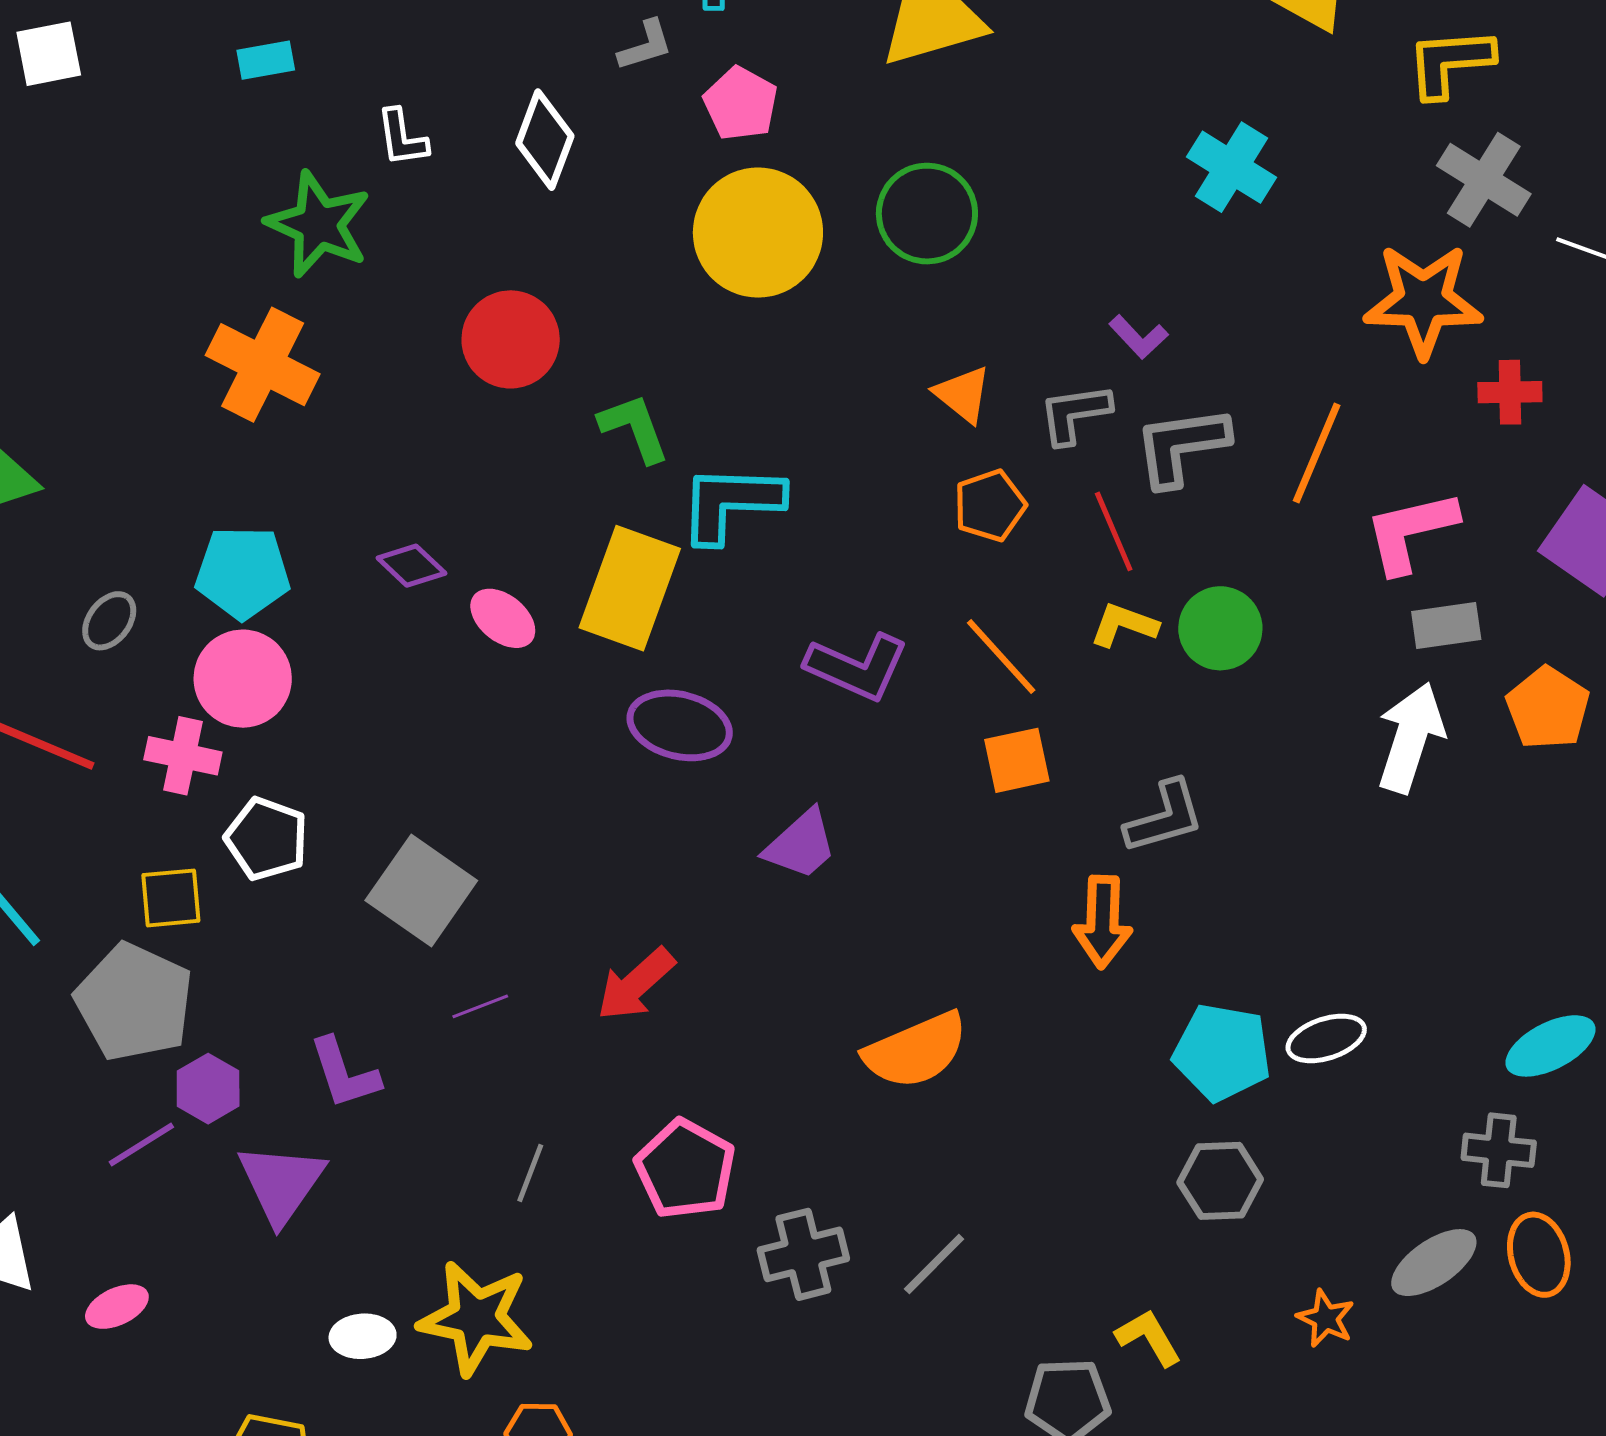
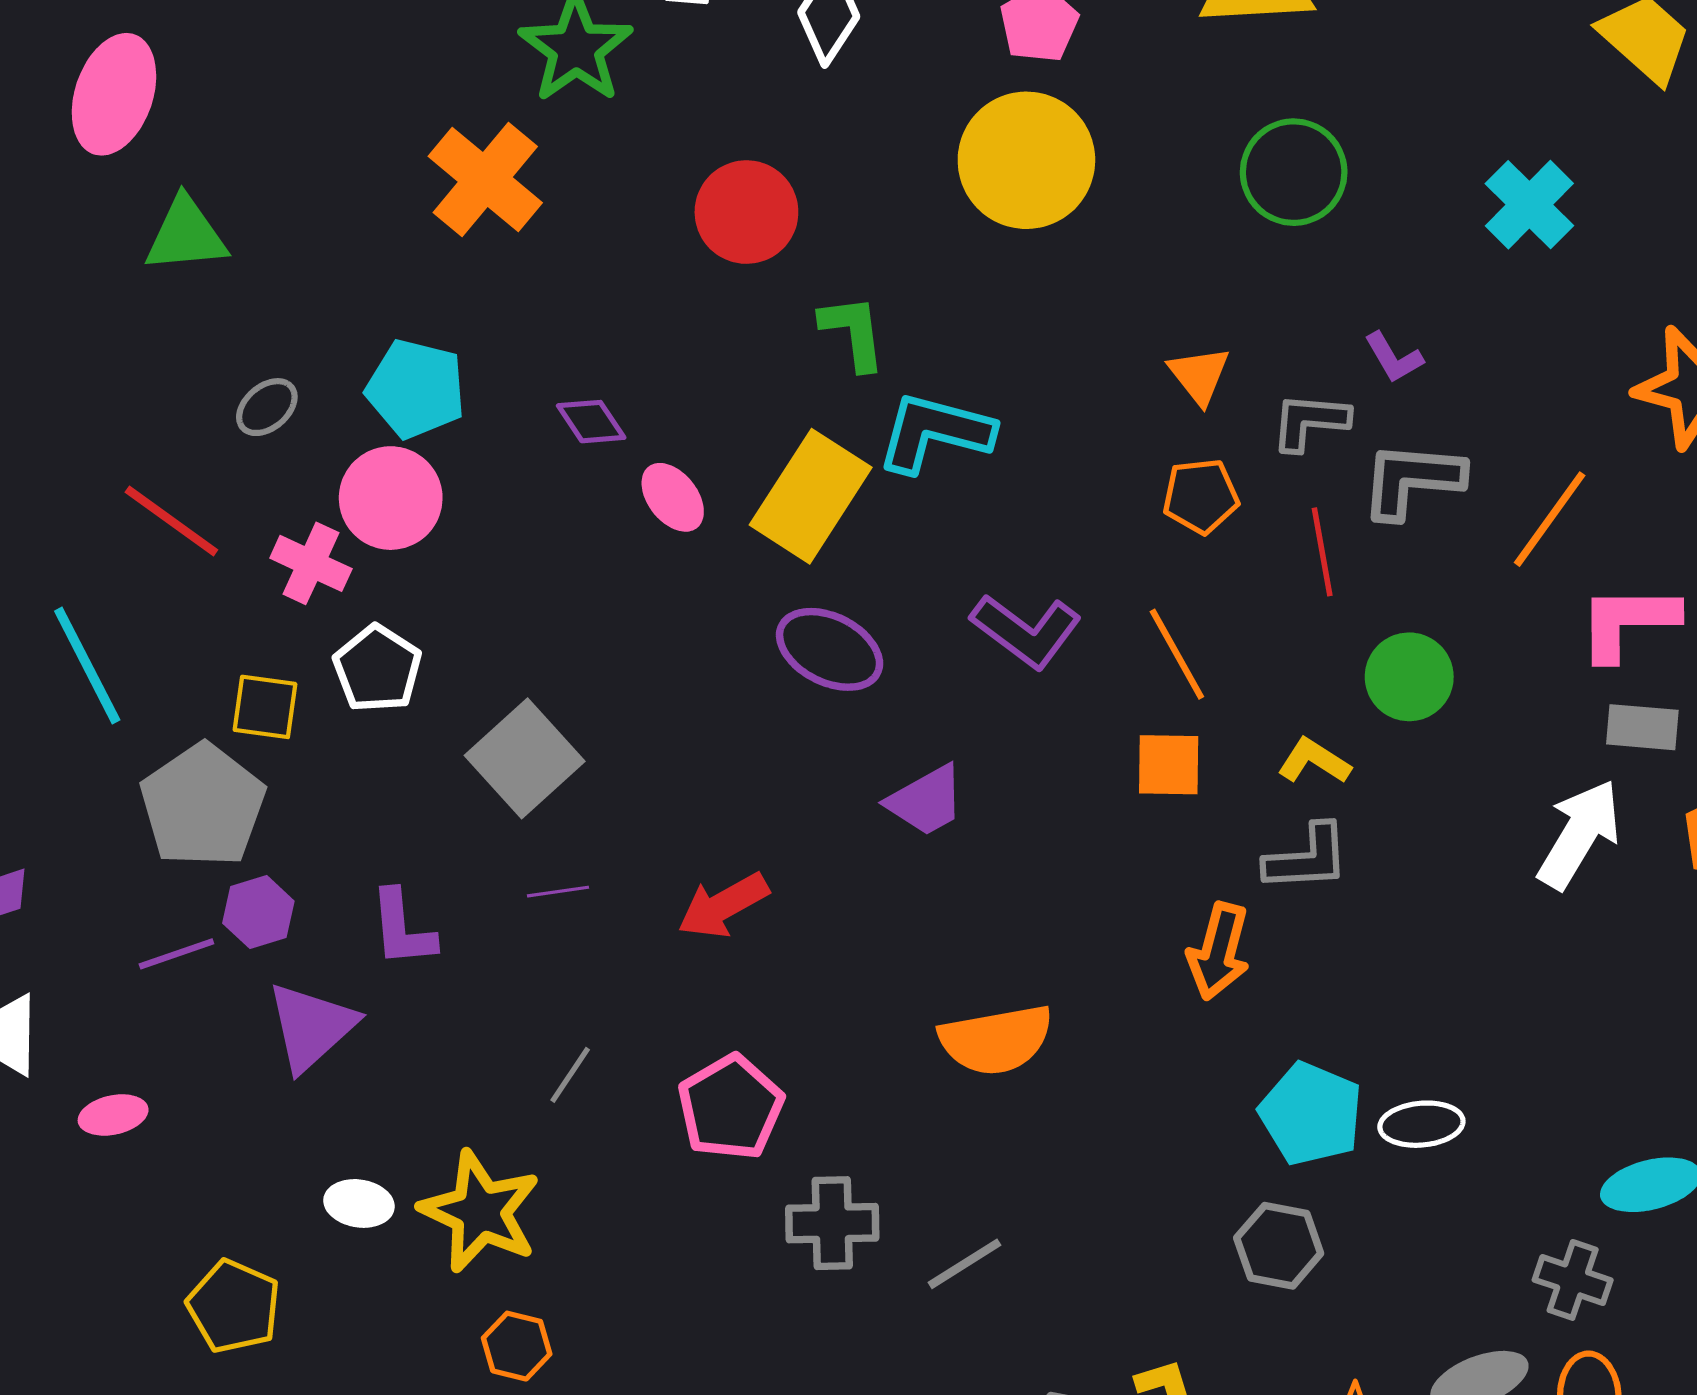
green circle: (927, 214) -> (1294, 172), moved
yellow L-shape: (1124, 625) -> (1314, 761), moved

